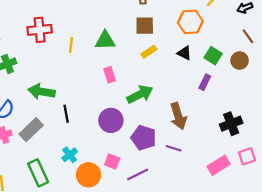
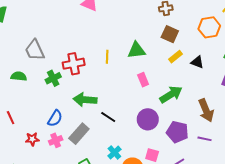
brown square: (145, 26) -> (170, 34), turned 30
red cross: (40, 30) -> (74, 64), moved
black triangle: (184, 53) -> (197, 62), moved
black line: (66, 114) -> (108, 117), turned -42

